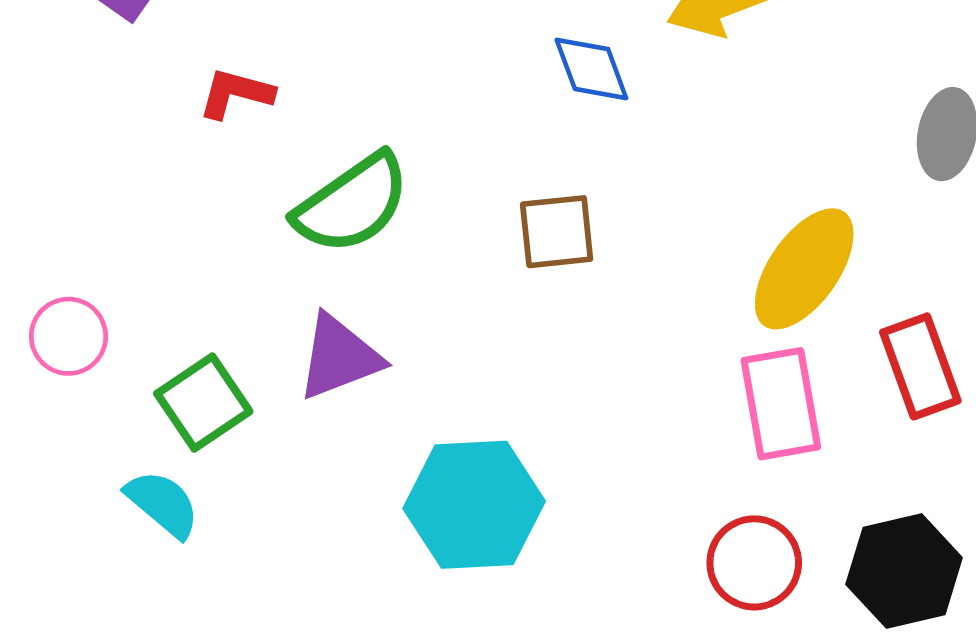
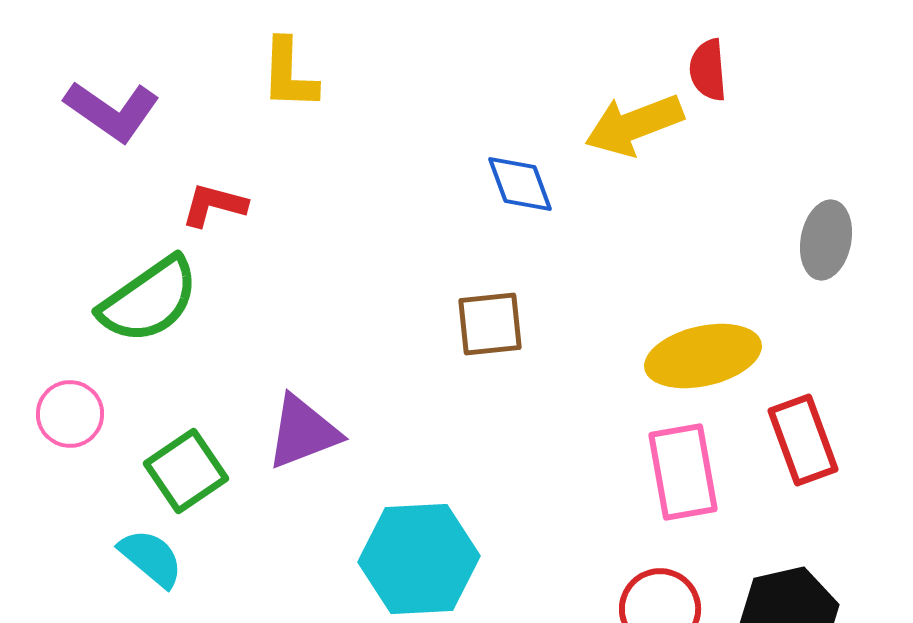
green semicircle: (352, 204) -> (149, 300), moved
yellow ellipse: (804, 269) -> (703, 356), turned 42

